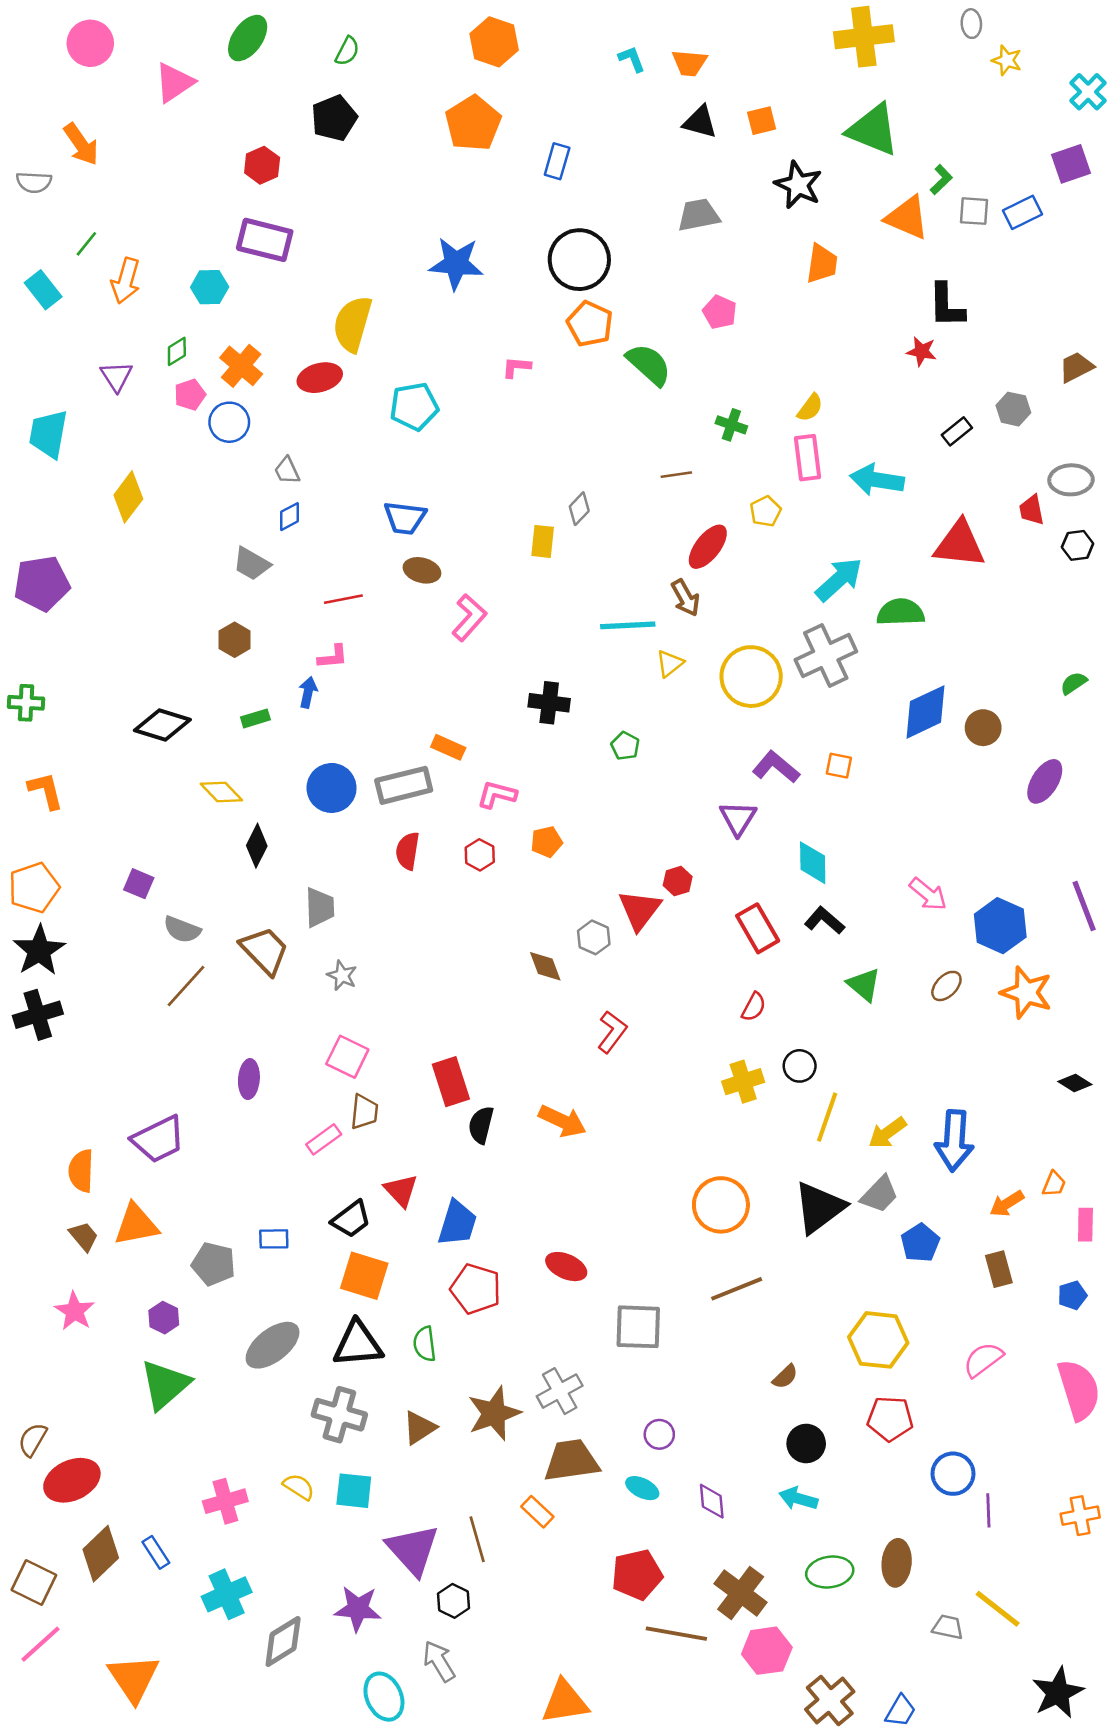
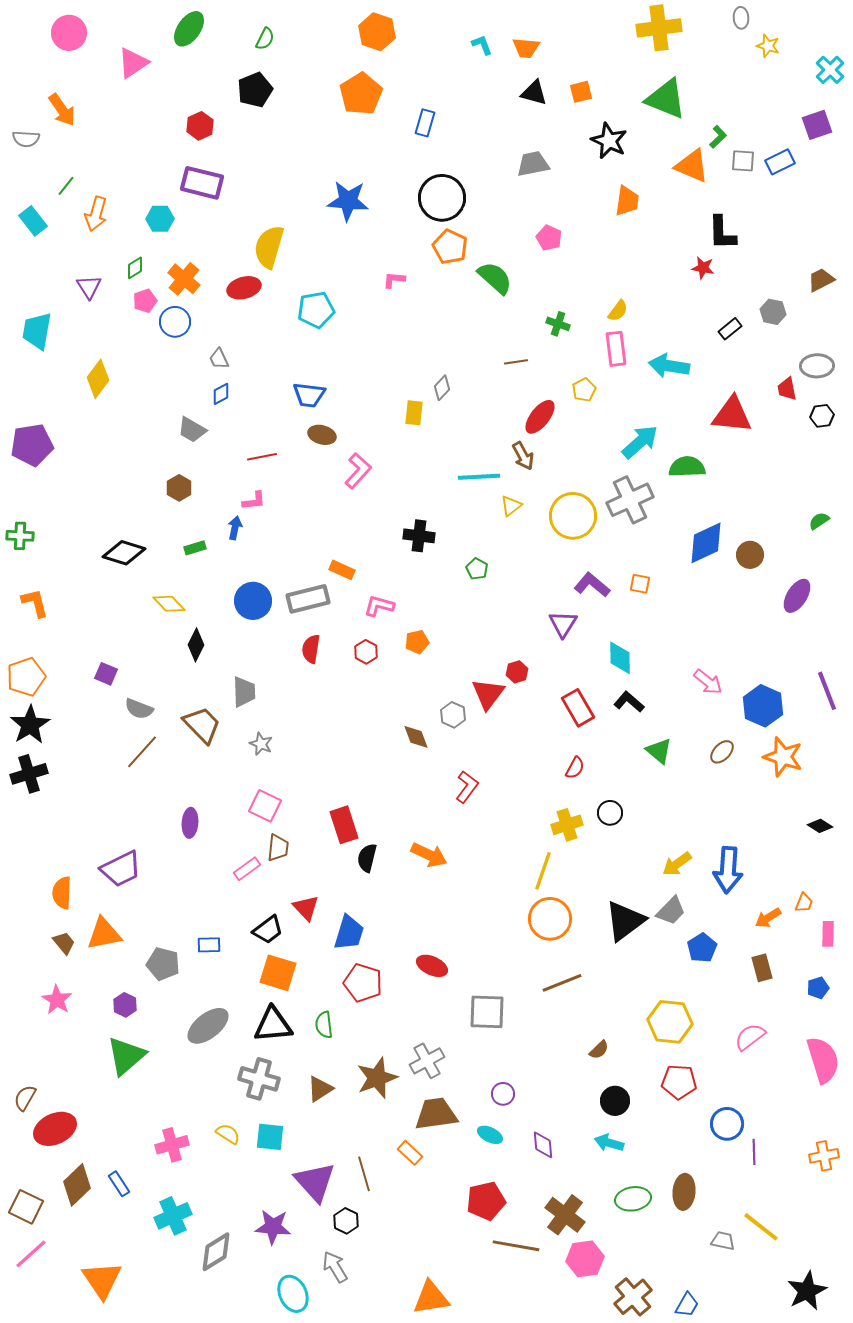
yellow line: (827, 1117) -> (543, 871), moved

